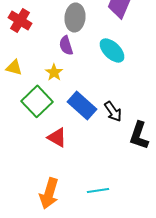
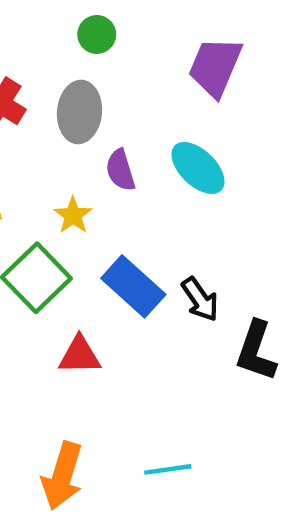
gray ellipse: (75, 17) -> (80, 112), moved
purple semicircle: (66, 45) -> (120, 170), moved
red triangle: (57, 137) -> (80, 355), turned -30

